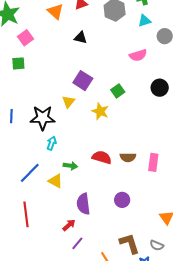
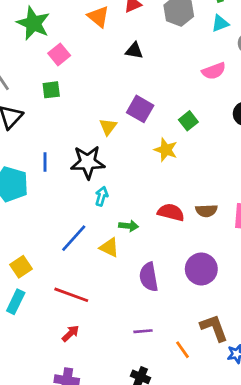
yellow triangle: (68, 102) -> (108, 127), moved
purple circle: (122, 200) -> (201, 269), size x1.5
red line: (26, 214) -> (71, 295), turned -60
red arrow: (69, 225) -> (71, 333), moved
purple line: (77, 243) -> (143, 331), turned 48

